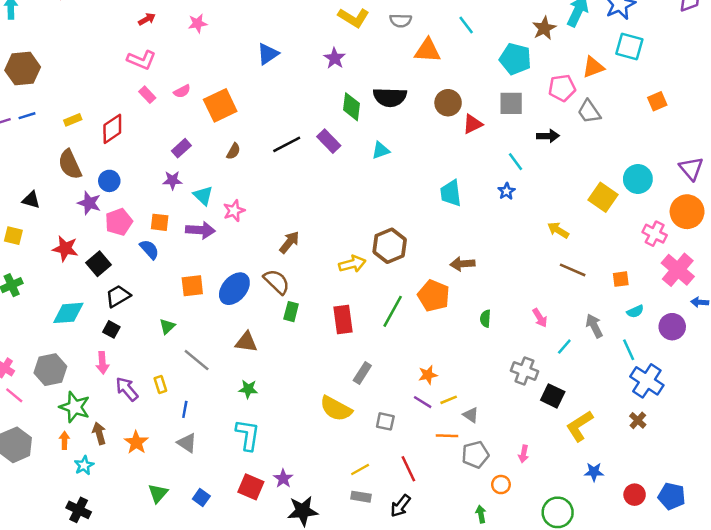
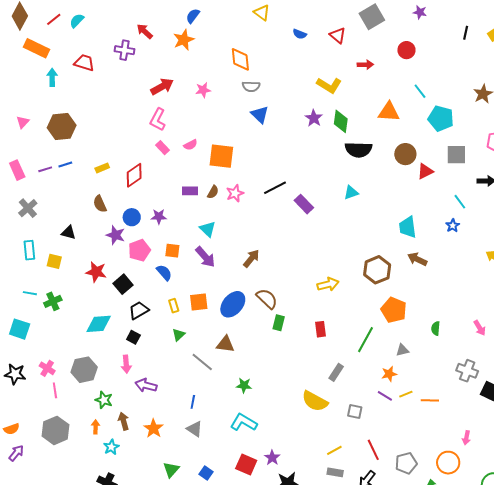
red arrow: (147, 19) -> (162, 87), size x1.6
gray semicircle: (401, 21) -> (251, 86), moved
blue triangle: (268, 54) -> (260, 115), turned -42
cyan pentagon: (515, 59) -> (441, 118), moved
pink L-shape: (141, 60) -> (158, 119), turned 95
orange square: (220, 105) -> (221, 156), turned 32
green diamond: (351, 107) -> (341, 121), moved
purple rectangle: (329, 141) -> (304, 204), moved
purple rectangle: (181, 148) -> (190, 191), turned 42
brown semicircle: (233, 151) -> (213, 192), moved
brown semicircle: (70, 164) -> (100, 204), size x0.7
purple star: (172, 180) -> (159, 217), moved
pink star: (234, 211) -> (235, 193), moved
purple arrow: (200, 230) -> (205, 257), turned 45
brown arrow: (289, 242) -> (251, 258), moved
brown hexagon: (390, 246) -> (377, 270), moved
brown arrow: (462, 264) -> (417, 259), moved, turned 30
green line: (393, 311) -> (365, 340), moved
red rectangle: (343, 320) -> (321, 329), size x0.7
brown triangle: (246, 342) -> (225, 344), moved
yellow rectangle: (160, 384) -> (174, 306), moved
purple arrow: (127, 389) -> (146, 385), turned -35
pink line: (14, 395) -> (55, 390), turned 42
green star: (75, 407) -> (104, 400), size x0.7
gray triangle: (471, 415) -> (402, 350), moved, turned -48
cyan L-shape: (248, 435) -> (244, 422), turned -68
orange line: (447, 436) -> (430, 400), moved
gray pentagon: (475, 455) -> (406, 463), moved
orange circle: (501, 485) -> (448, 463), size x1.5

